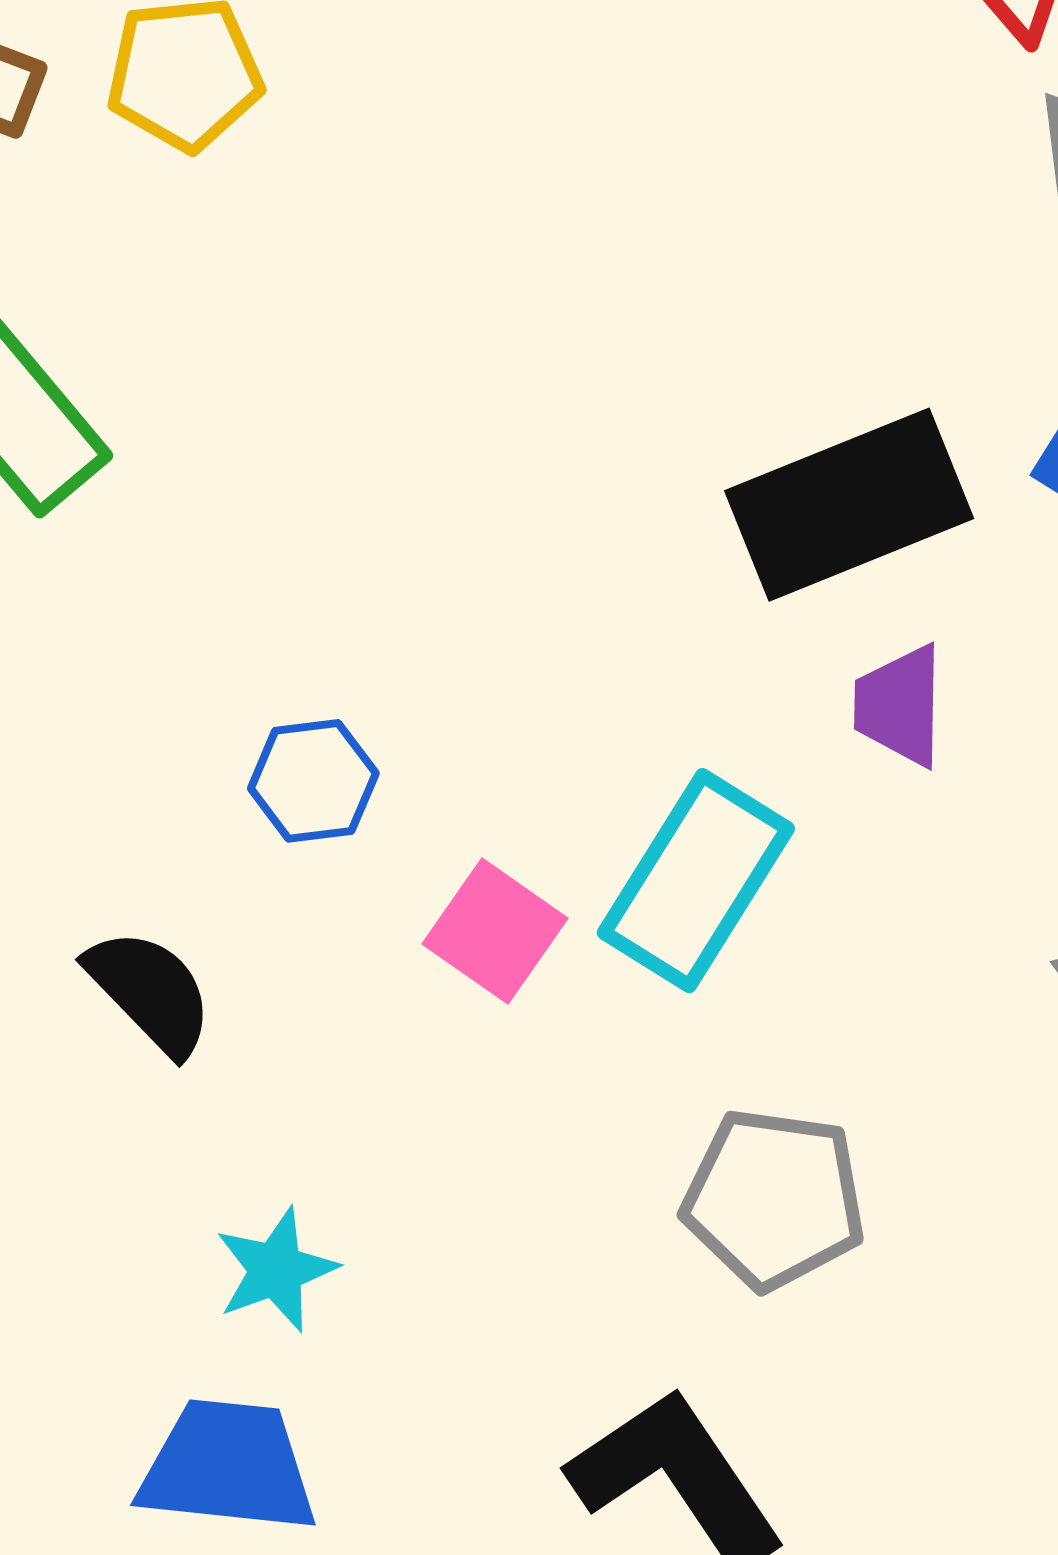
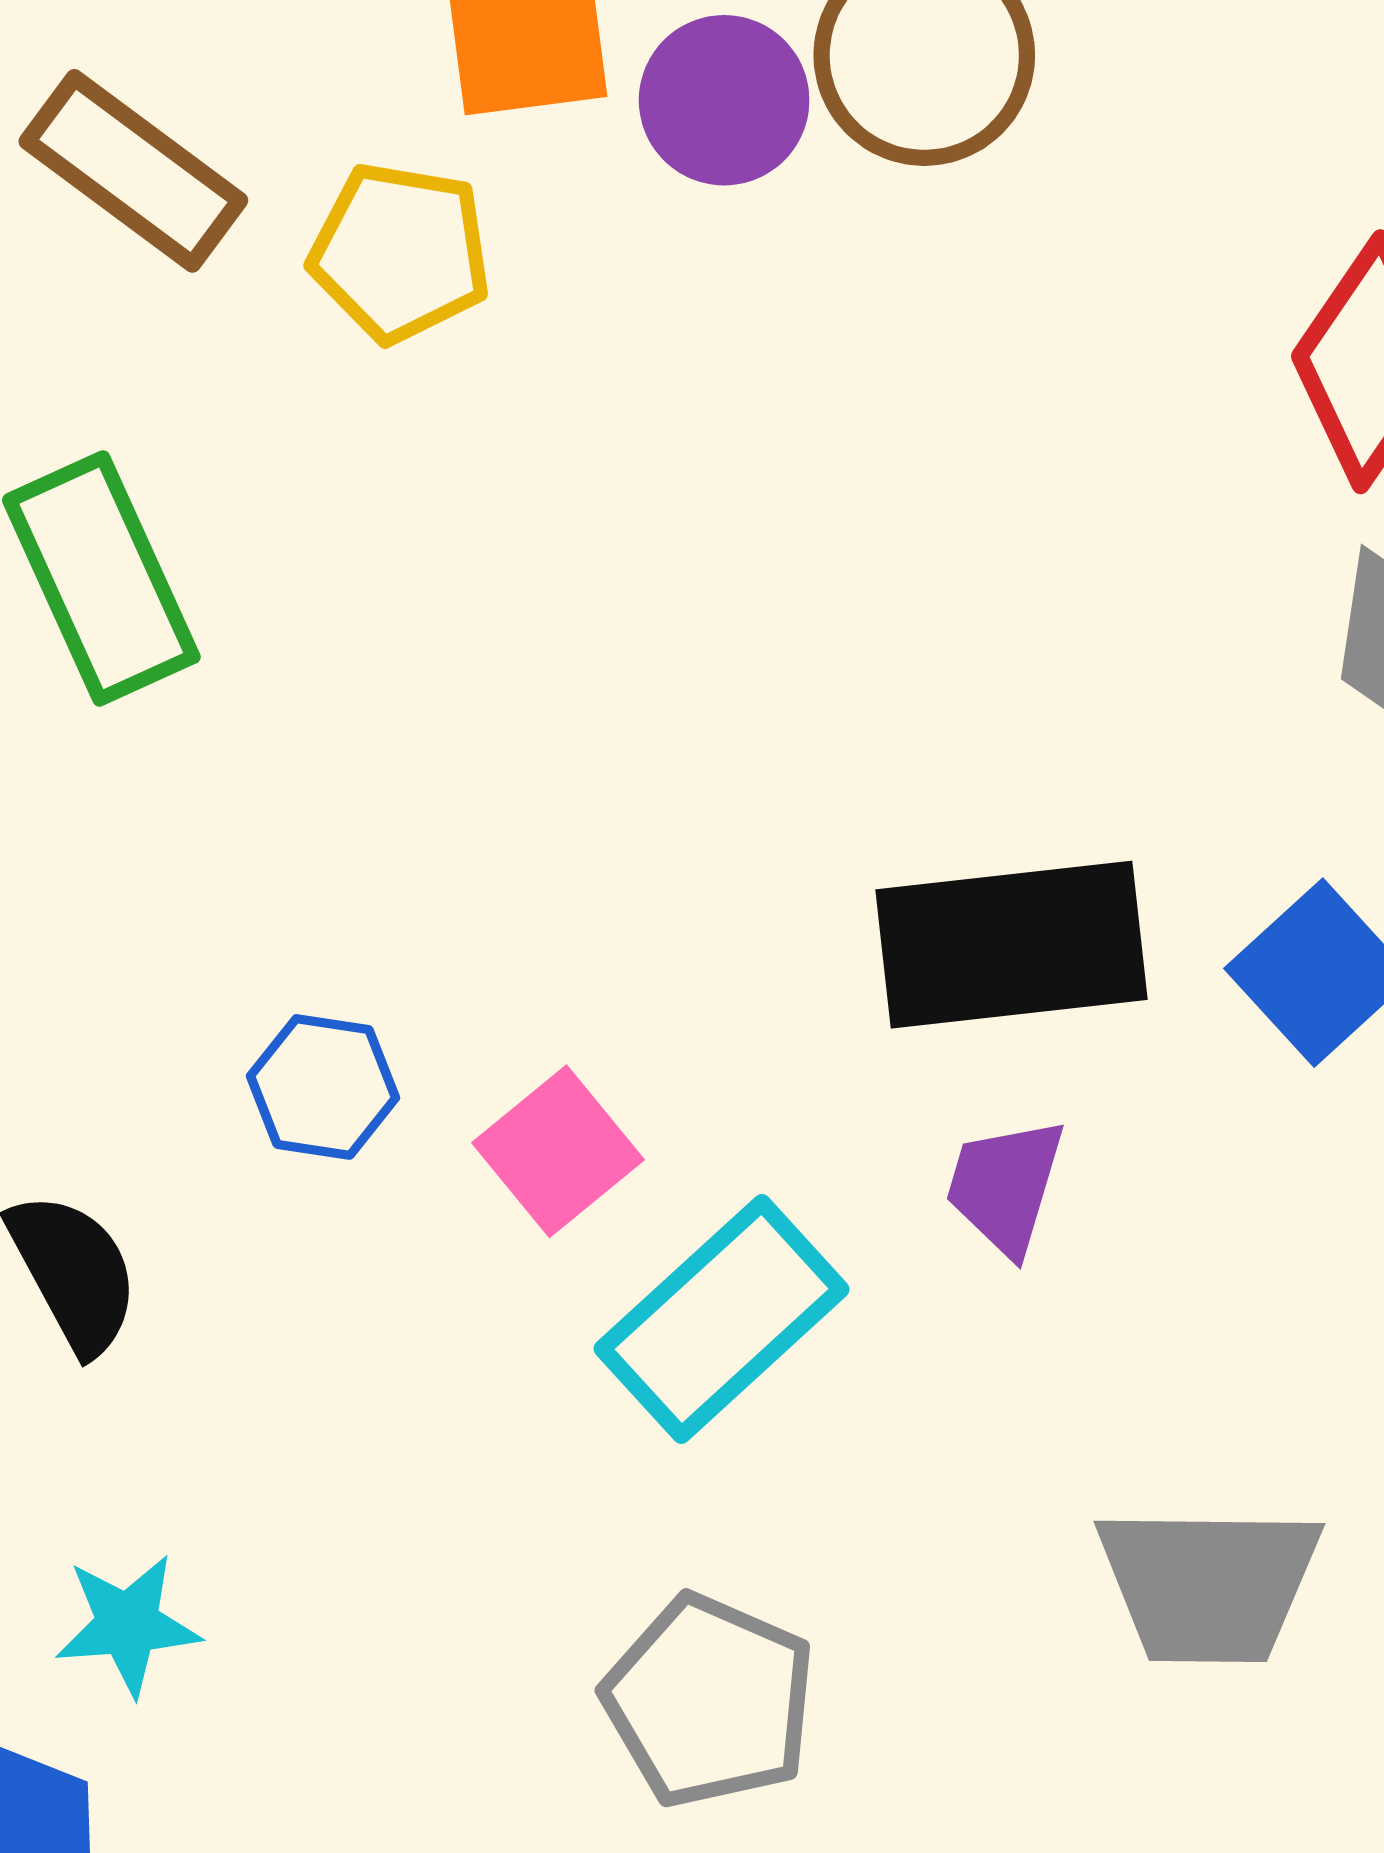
pink square: (495, 931) -> (558, 1151), moved

